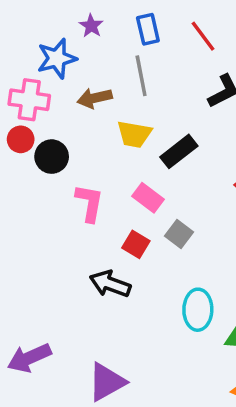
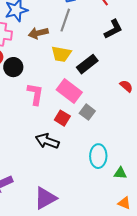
gray line: (141, 76) -> (65, 20), turned 30
pink rectangle: (148, 198) -> (69, 91), size x1.4

